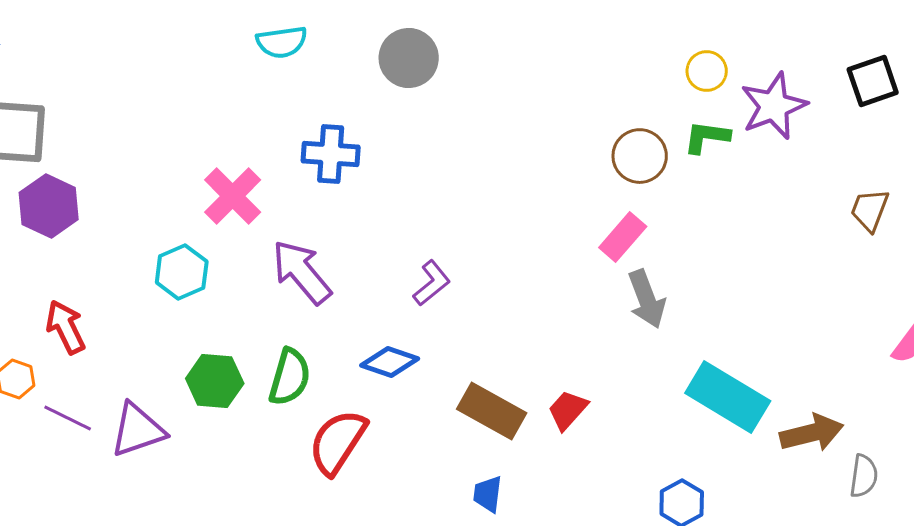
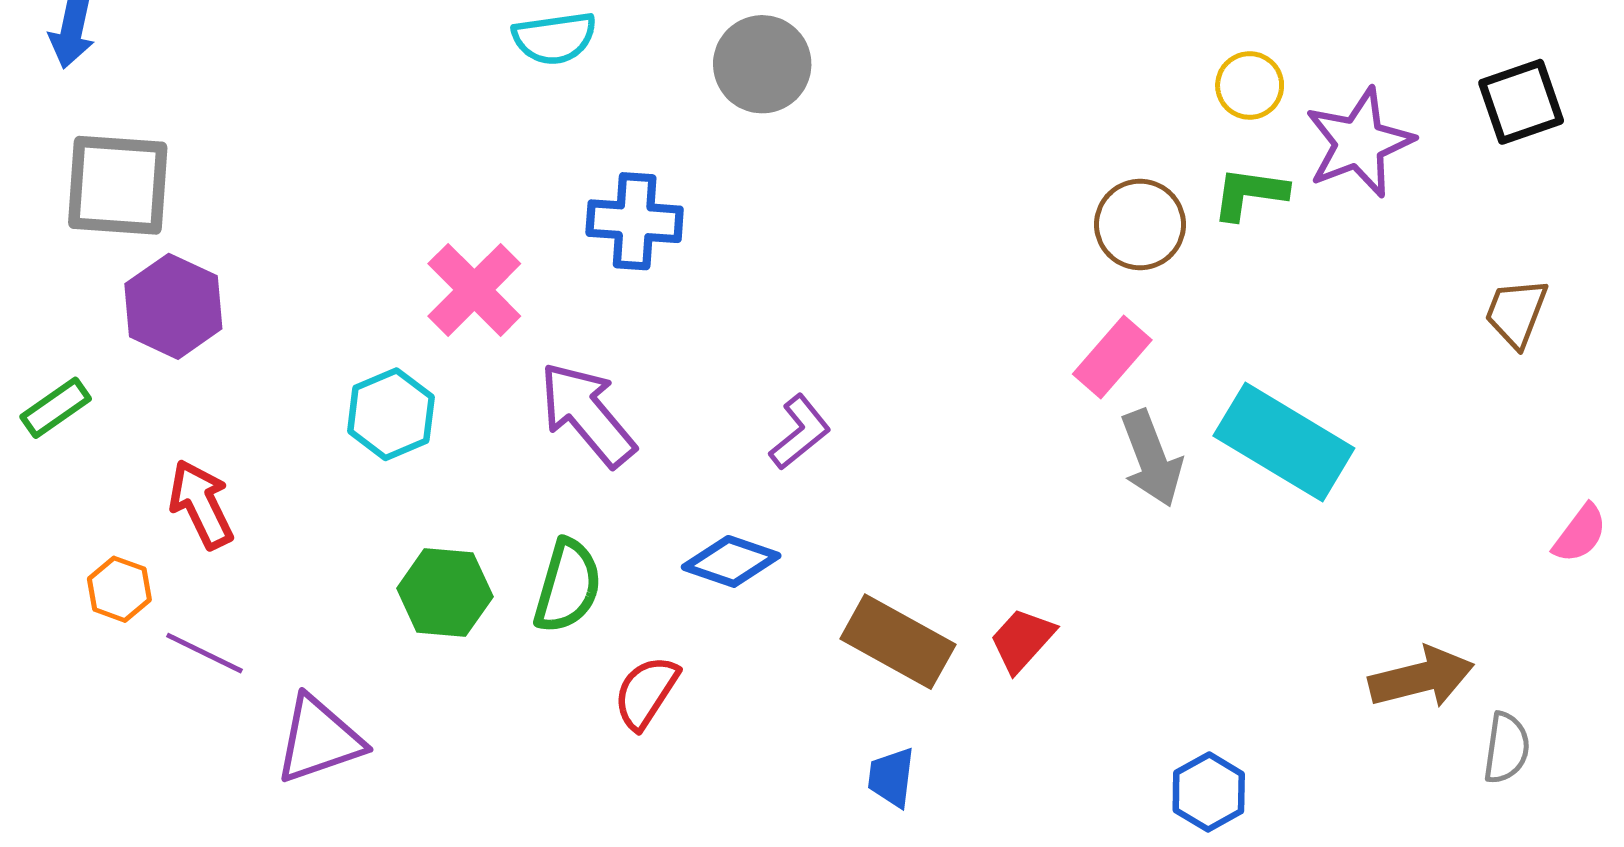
cyan rectangle: (728, 397) -> (1284, 442), moved
purple triangle: (138, 430) -> (319, 740), moved
red semicircle: (338, 442) -> (646, 692), size x0.7

